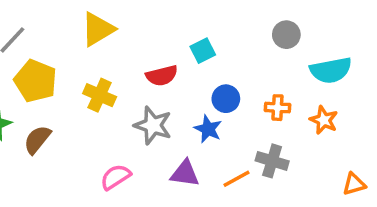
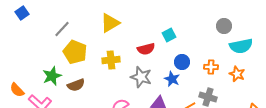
gray circle: (286, 35) -> (224, 26), moved
yellow cross: (100, 95) -> (111, 60), turned -30
brown semicircle: (37, 140) -> (76, 85), turned -150

